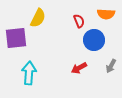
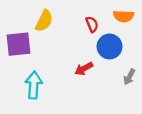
red arrow: (79, 68) -> (84, 69), moved

